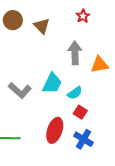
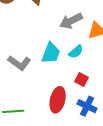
gray arrow: (75, 53) -> (71, 21), turned -110
cyan semicircle: (75, 93) -> (76, 52), moved

